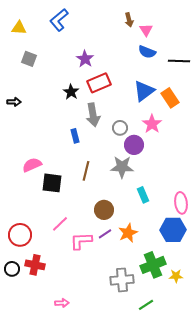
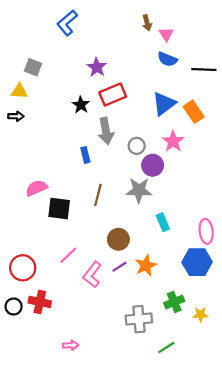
yellow triangle: (19, 28) -> (19, 91), moved
pink L-shape: (81, 241) -> (92, 275), turned -50
green cross: (153, 265) -> (174, 302), size x0.7

